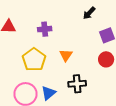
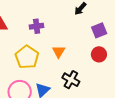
black cross: (77, 84) -> (71, 80), turned 36

